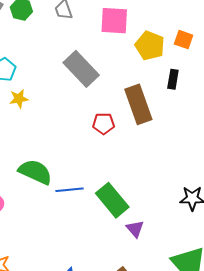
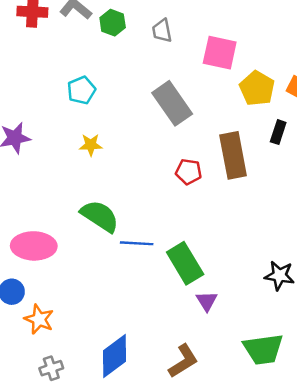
yellow star: (19, 99) -> (91, 145), moved

